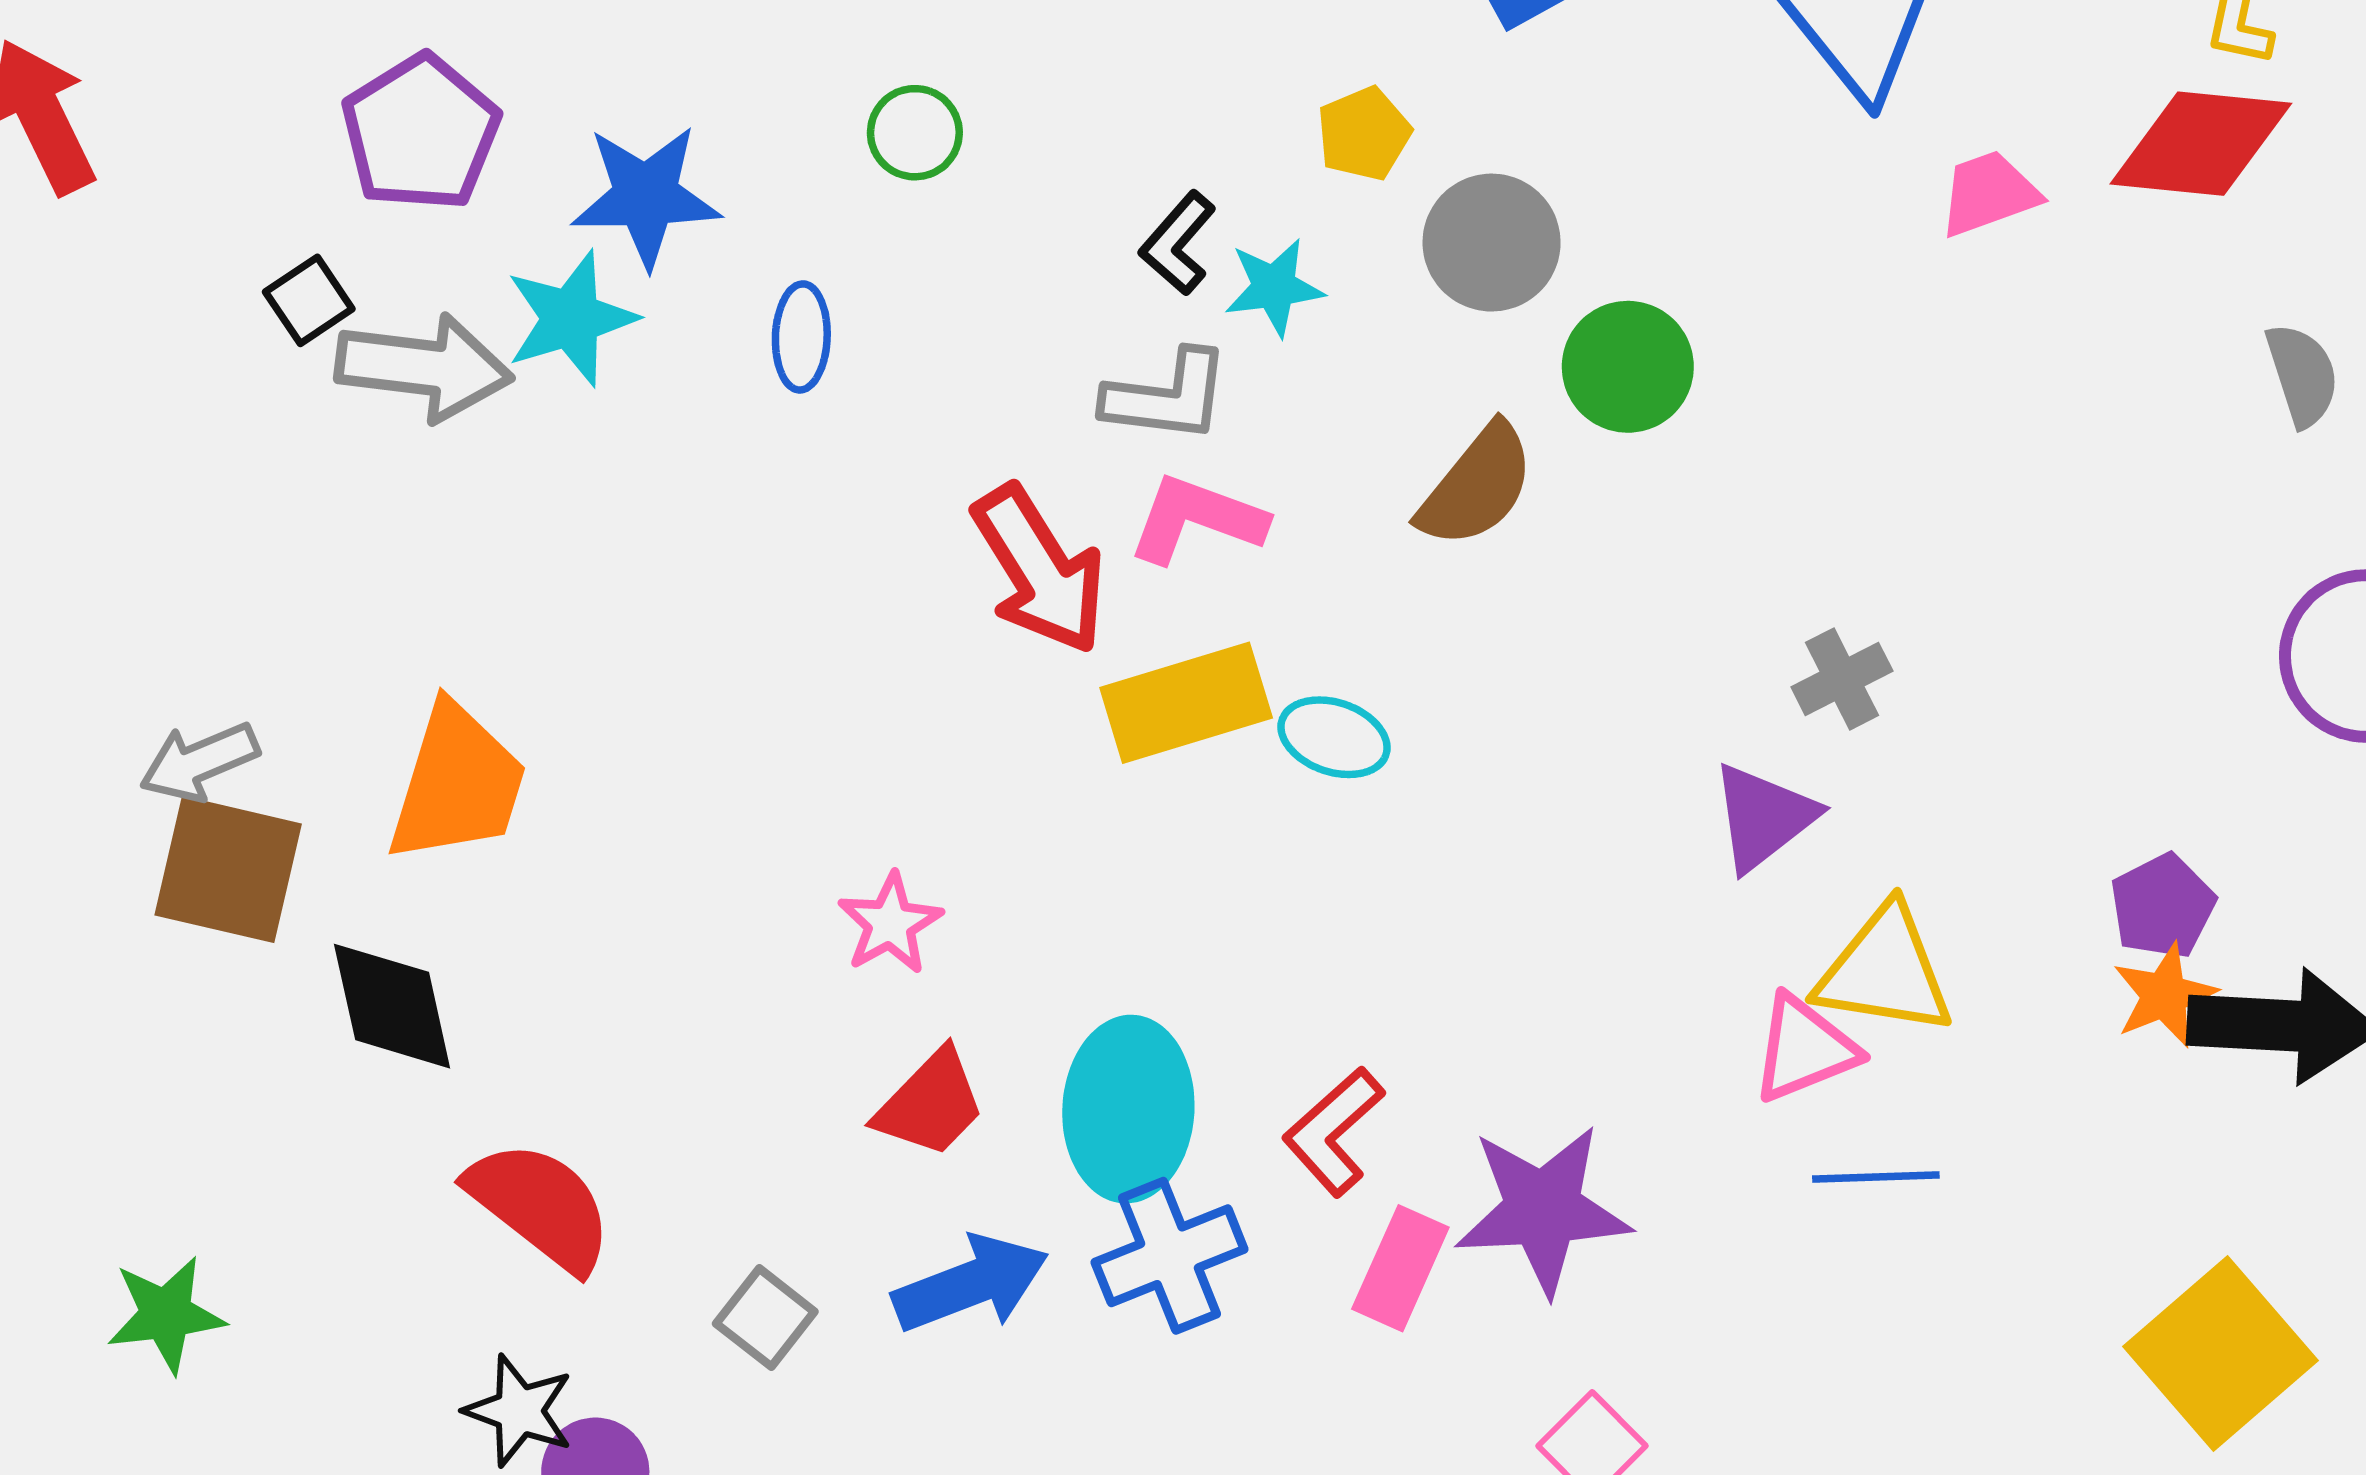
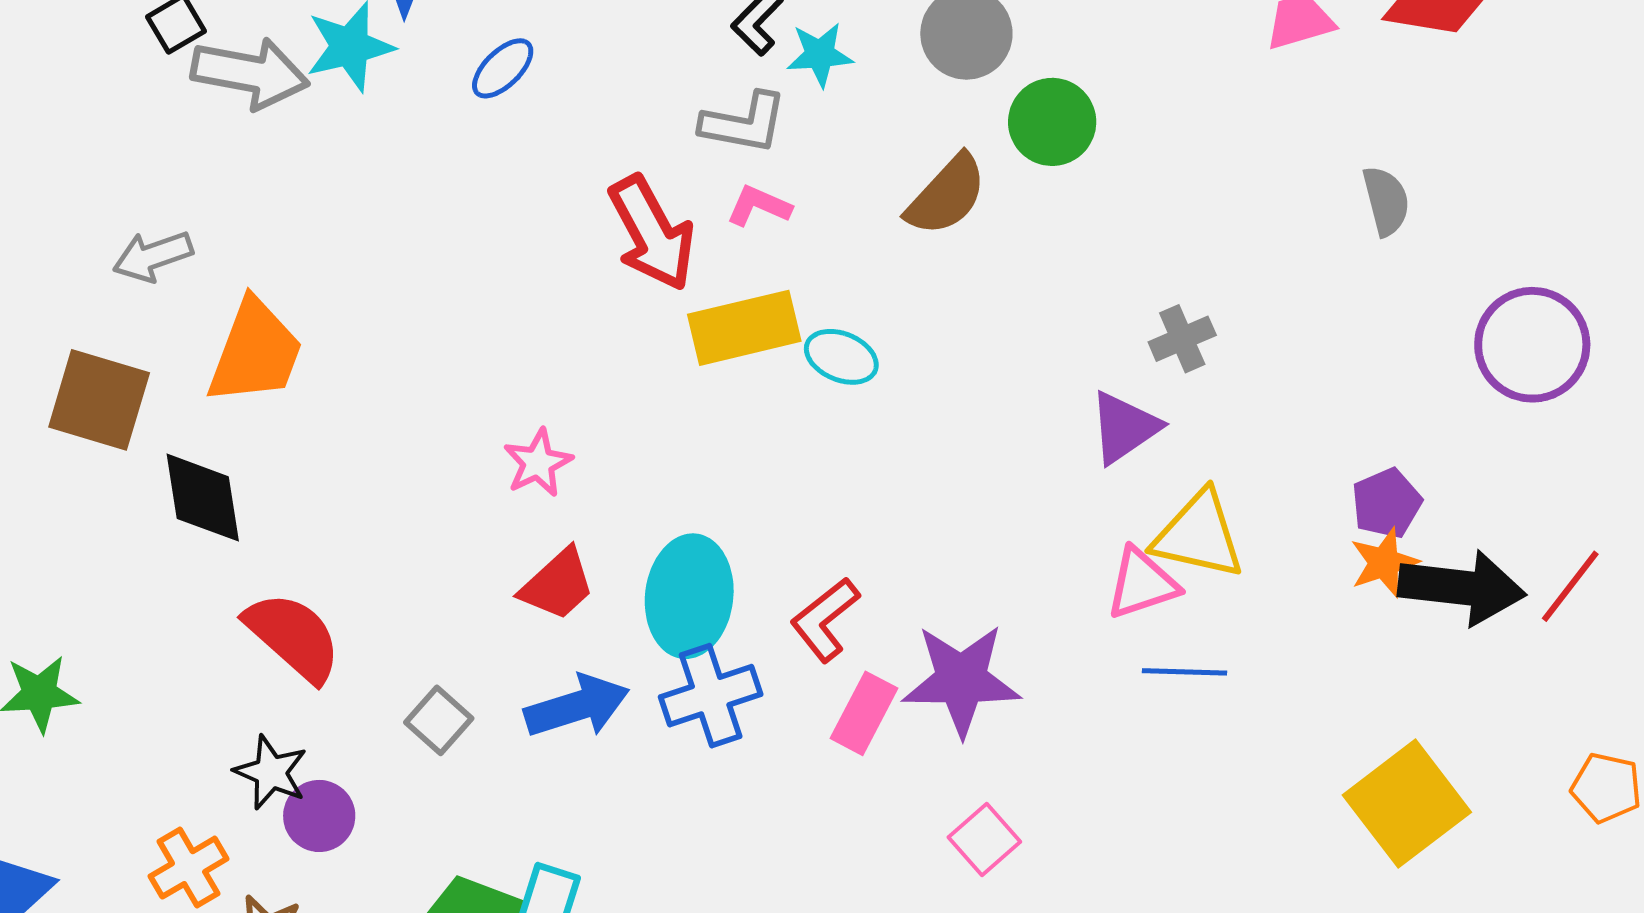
blue ellipse: (801, 337) -> (503, 68), turned 40
gray semicircle: (2302, 375) -> (1386, 201), moved
pink L-shape: (1197, 519) -> (759, 206), size x0.7
gray arrow: (199, 762) -> (153, 256), moved

